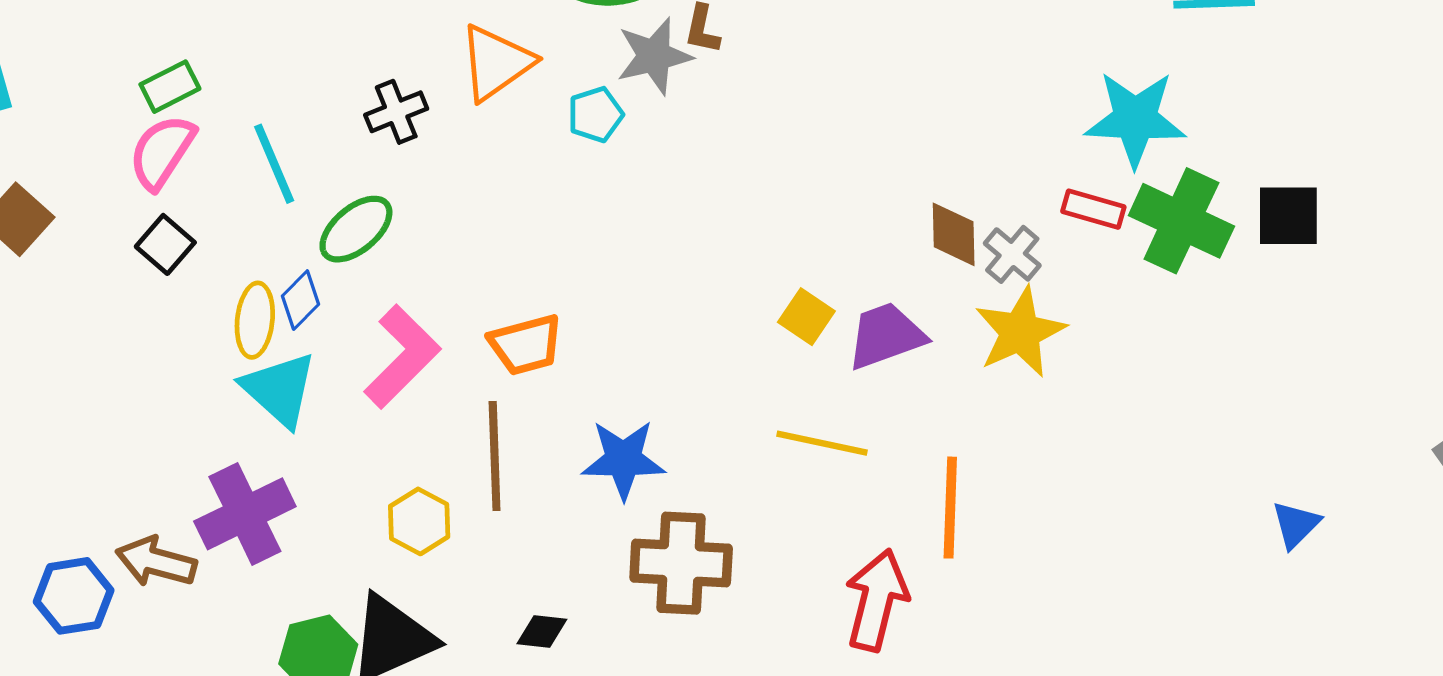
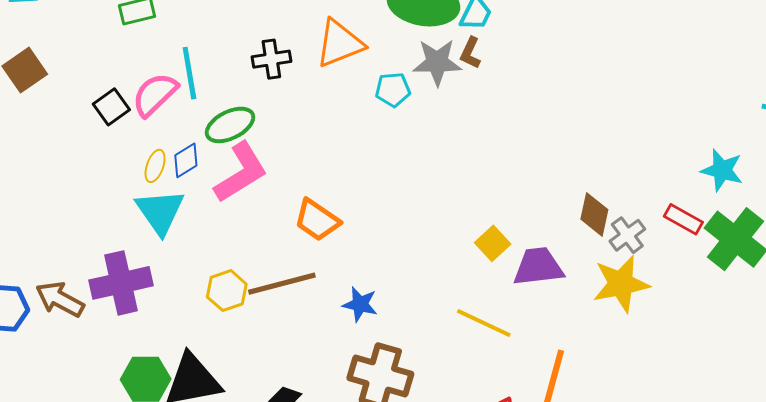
cyan star: (1135, 119) -> (722, 170), size x0.7
pink semicircle: (162, 152) -> (155, 95), moved
yellow ellipse: (255, 320) -> (155, 166), size x0.7
orange trapezoid: (526, 345) -> (317, 220), turned 36
pink L-shape: (402, 357) -> (241, 172), moved
brown line: (495, 456) -> (282, 284), turned 64
blue star: (623, 459) -> (360, 304), size x0.7
yellow hexagon: (419, 521) -> (227, 291), moved

